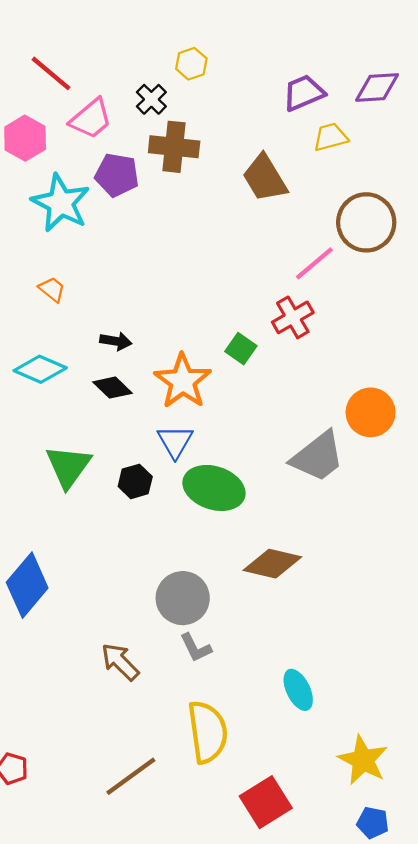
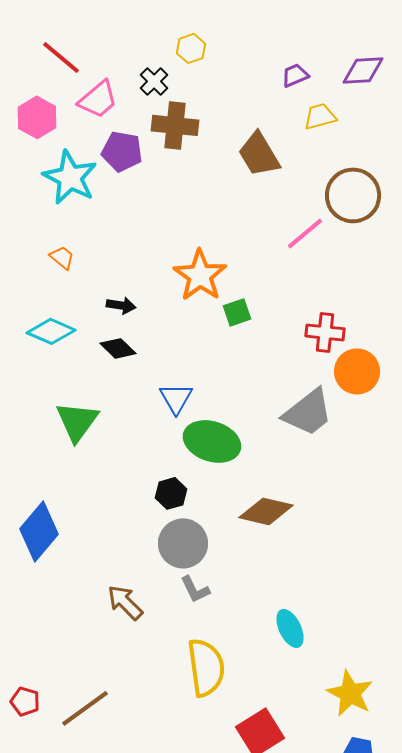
purple trapezoid: (304, 93) -> (295, 75), size x0.7
red cross: (293, 317) -> (325, 332), moved, turned 36
green square: (241, 349) -> (237, 312), turned 36
orange star: (183, 381) -> (200, 275), moved
black hexagon: (135, 481) -> (171, 493), moved
brown line: (131, 776) -> (85, 708), moved

